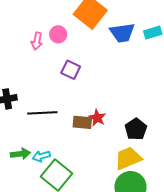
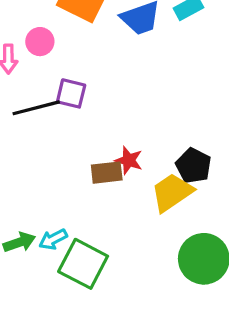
black line: (42, 113) -> (36, 108), moved
yellow trapezoid: (128, 158) -> (172, 192), moved

